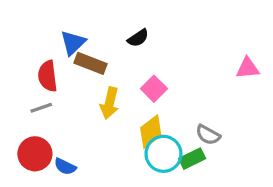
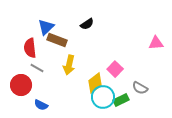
pink square: (154, 89) -> (115, 69), moved
gray line: (41, 108) -> (37, 68), moved, turned 48
gray semicircle: (208, 135) -> (140, 88), moved
red circle: (35, 154) -> (21, 85), moved

